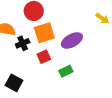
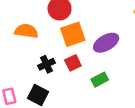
black cross: (23, 43) -> (47, 64), moved

